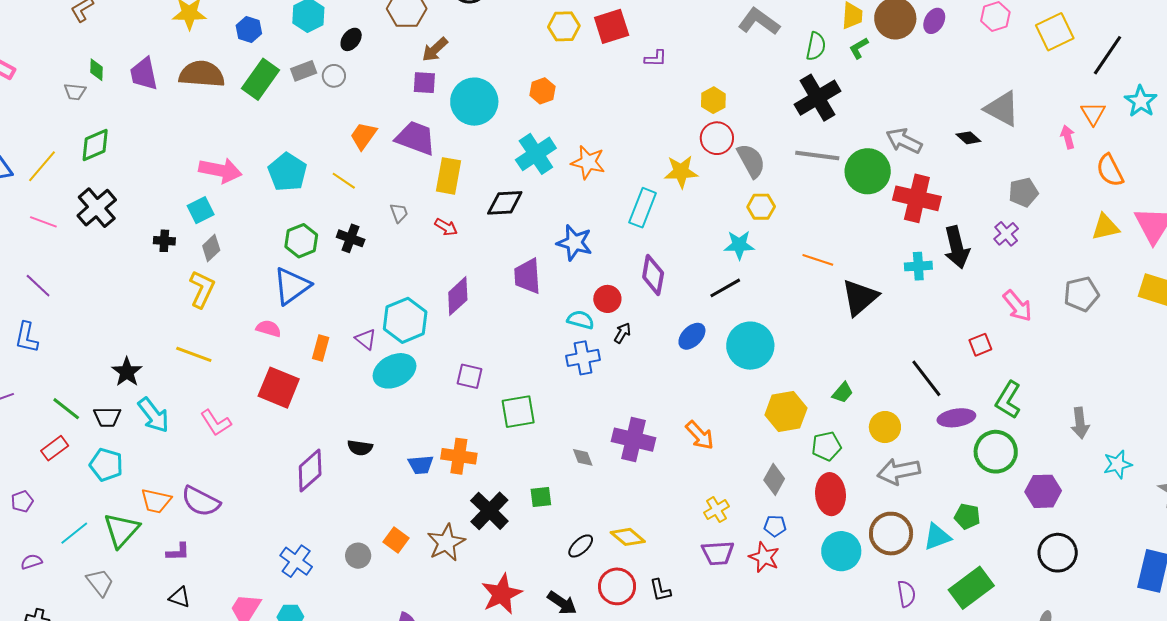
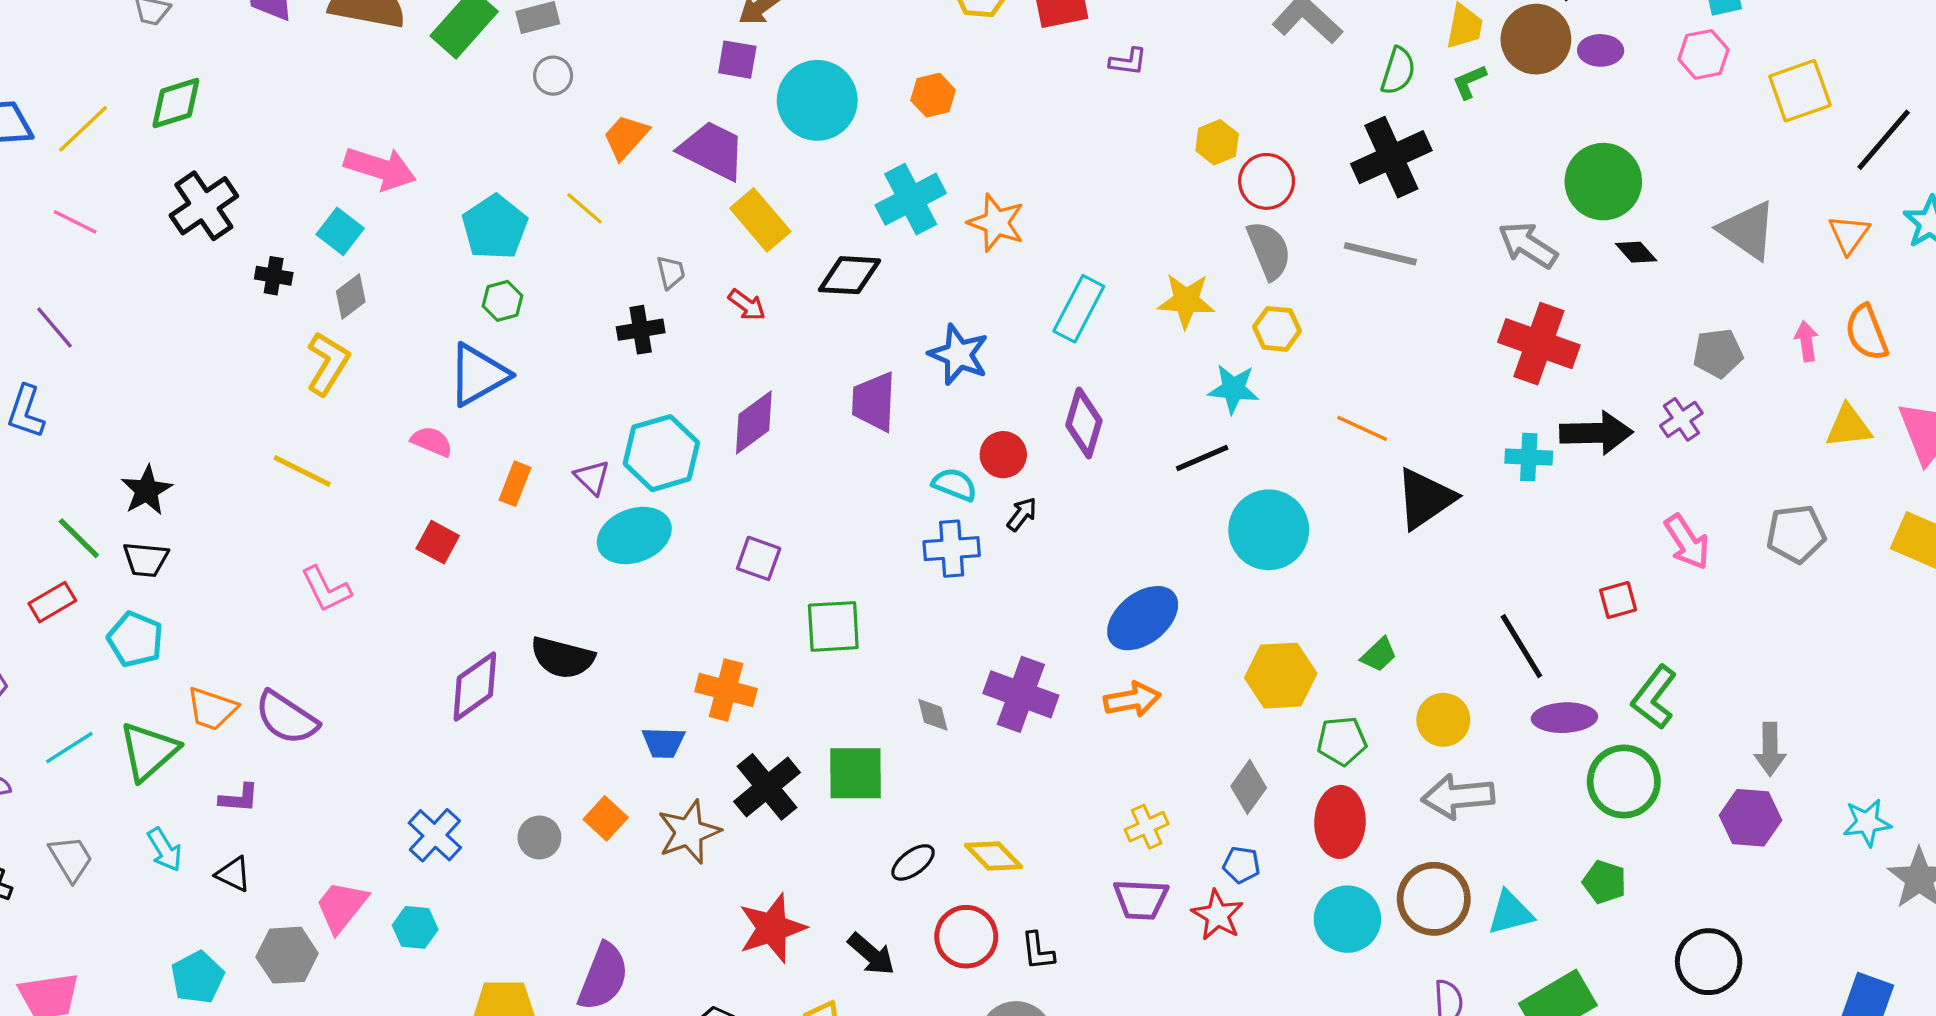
purple ellipse: (934, 21) -> (1601, 50), turned 55
gray circle: (334, 76) -> (553, 76), moved
gray triangle: (1002, 109) -> (1748, 230), moved
pink arrow: (1068, 137) -> (1806, 341), moved
red circle: (717, 138) -> (1267, 181), moved
green circle: (868, 171) -> (1603, 182), moved
cyan pentagon: (287, 172) -> (495, 227), moved
yellow star: (681, 172) -> (1186, 301), moved
yellow rectangle: (448, 176) -> (760, 220), turned -57
black cross: (97, 208) -> (204, 206), moved
cyan square: (201, 210) -> (340, 231), turned -32
black cross: (351, 238) -> (641, 330), moved, turned -36
green hexagon: (301, 241) -> (502, 301), size x0.7
black arrow: (957, 247) -> (1596, 433), turned -84
blue ellipse: (692, 336) -> (1143, 618), moved, size x1.5
cyan circle: (750, 346) -> (1269, 530), moved
black star: (127, 372) -> (147, 490), moved
red square: (279, 388) -> (438, 542), size x0.6
cyan arrow: (154, 415) -> (165, 850), moved, size x0.7
orange arrow: (700, 435) -> (1132, 700), turned -64
black semicircle: (360, 448) -> (562, 658), size x1.5
cyan star: (1118, 464) -> (1867, 823), moved
blue trapezoid: (421, 465) -> (663, 743), moved
purple hexagon: (1043, 491) -> (1751, 818), moved
green square: (541, 497) -> (856, 773), size x1.6
green pentagon: (967, 516) -> (1605, 882), moved
gray trapezoid: (100, 582) -> (71, 859), moved

